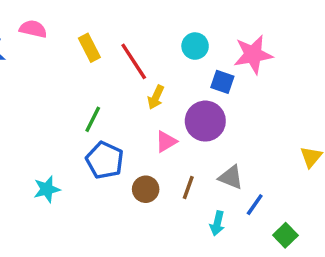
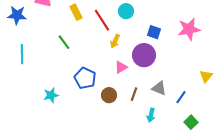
cyan circle: (195, 46) -> (126, 11), moved
pink star: (253, 55) -> (189, 29), moved
green line: (93, 119) -> (64, 42), moved, turned -63
blue line: (255, 205) -> (181, 97), moved

